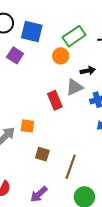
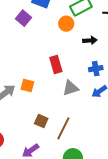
gray triangle: (74, 87) -> (71, 88), moved
brown square: (42, 154) -> (41, 121), moved

